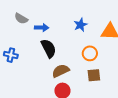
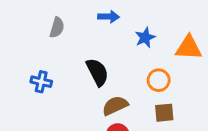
gray semicircle: (21, 19) -> (57, 28), turned -104
blue arrow: (42, 28) -> (109, 17), moved

